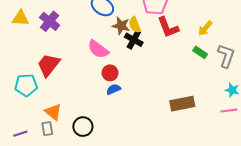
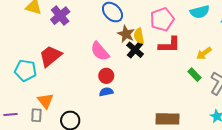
red L-shape: (168, 27) -> (169, 45), turned -80

